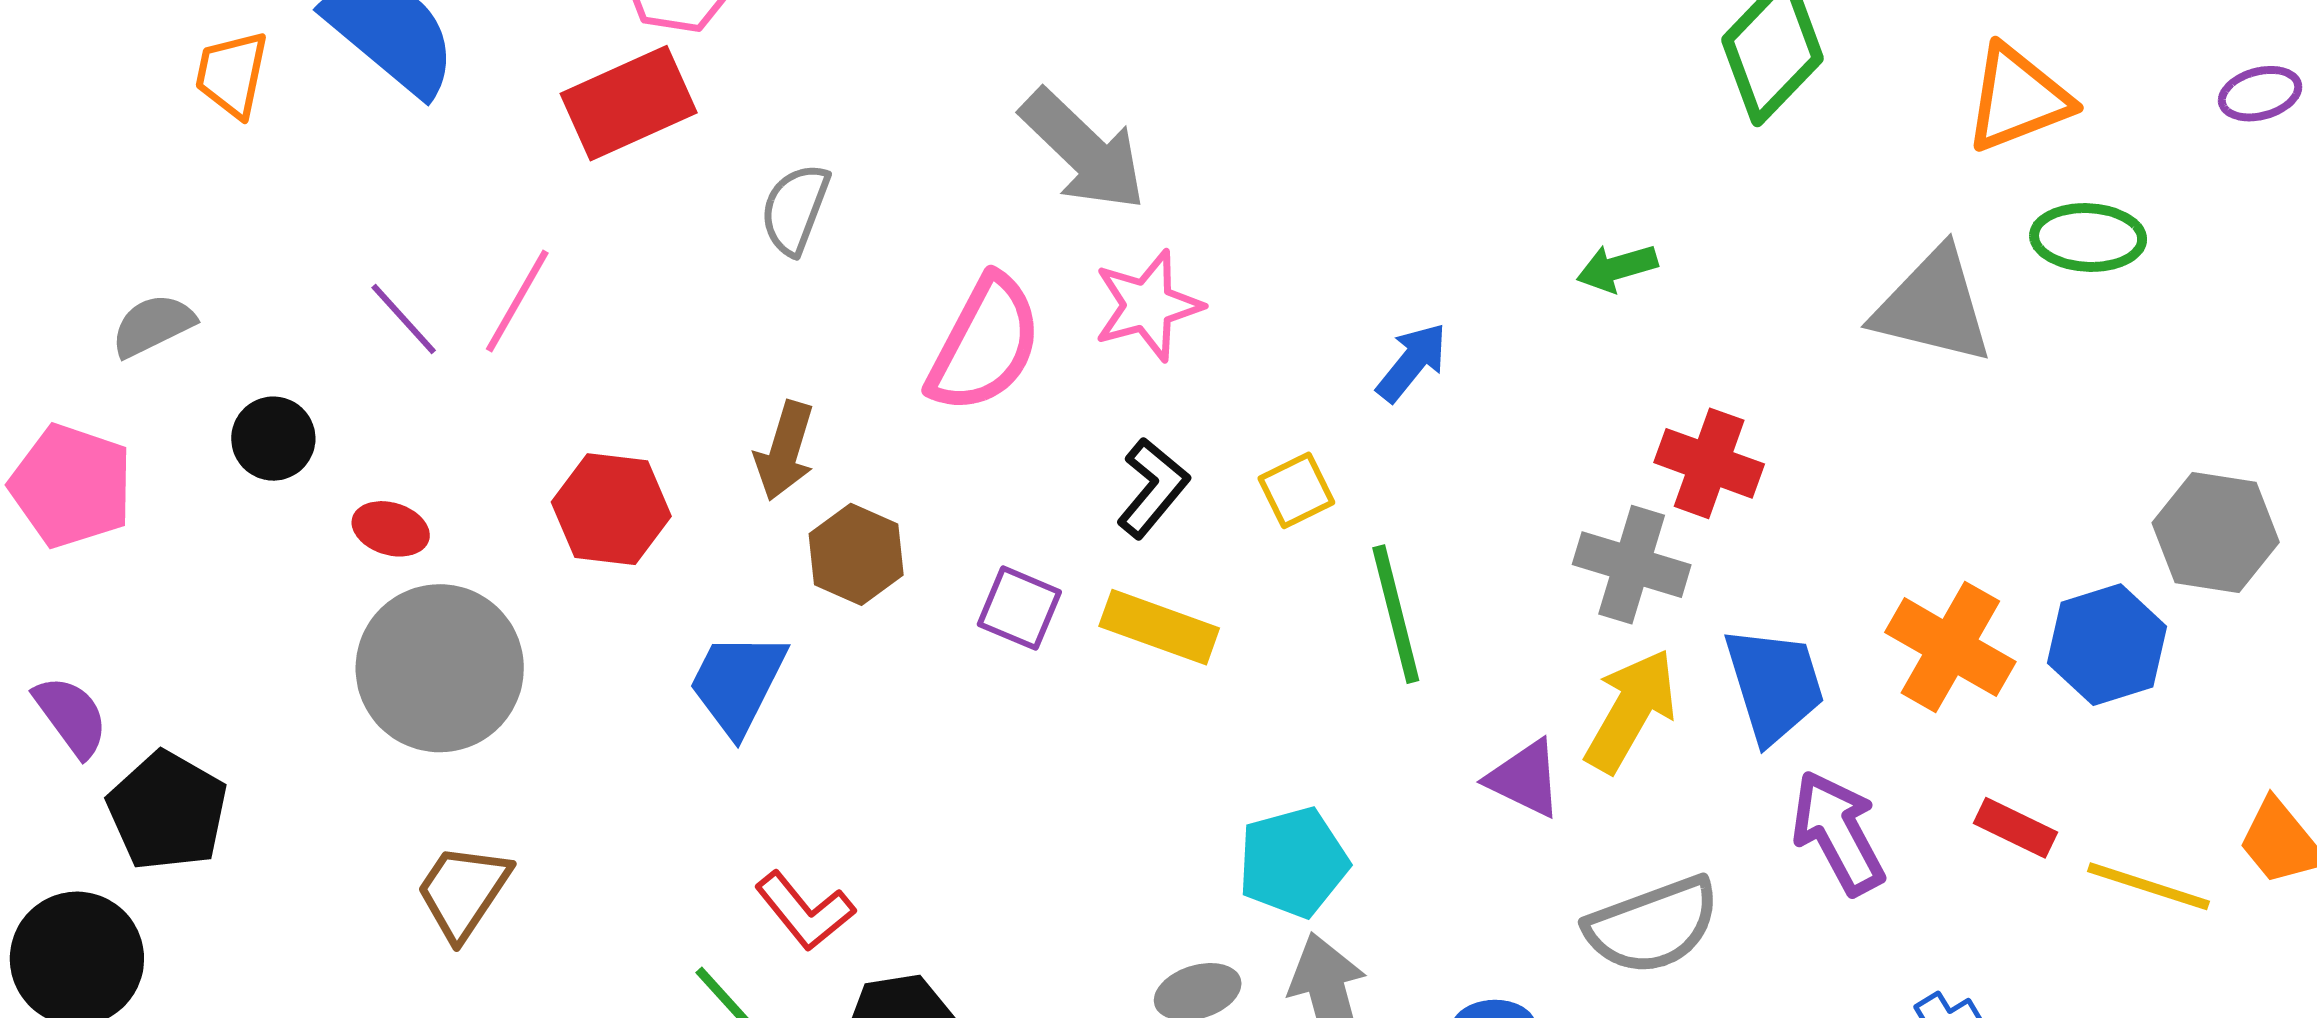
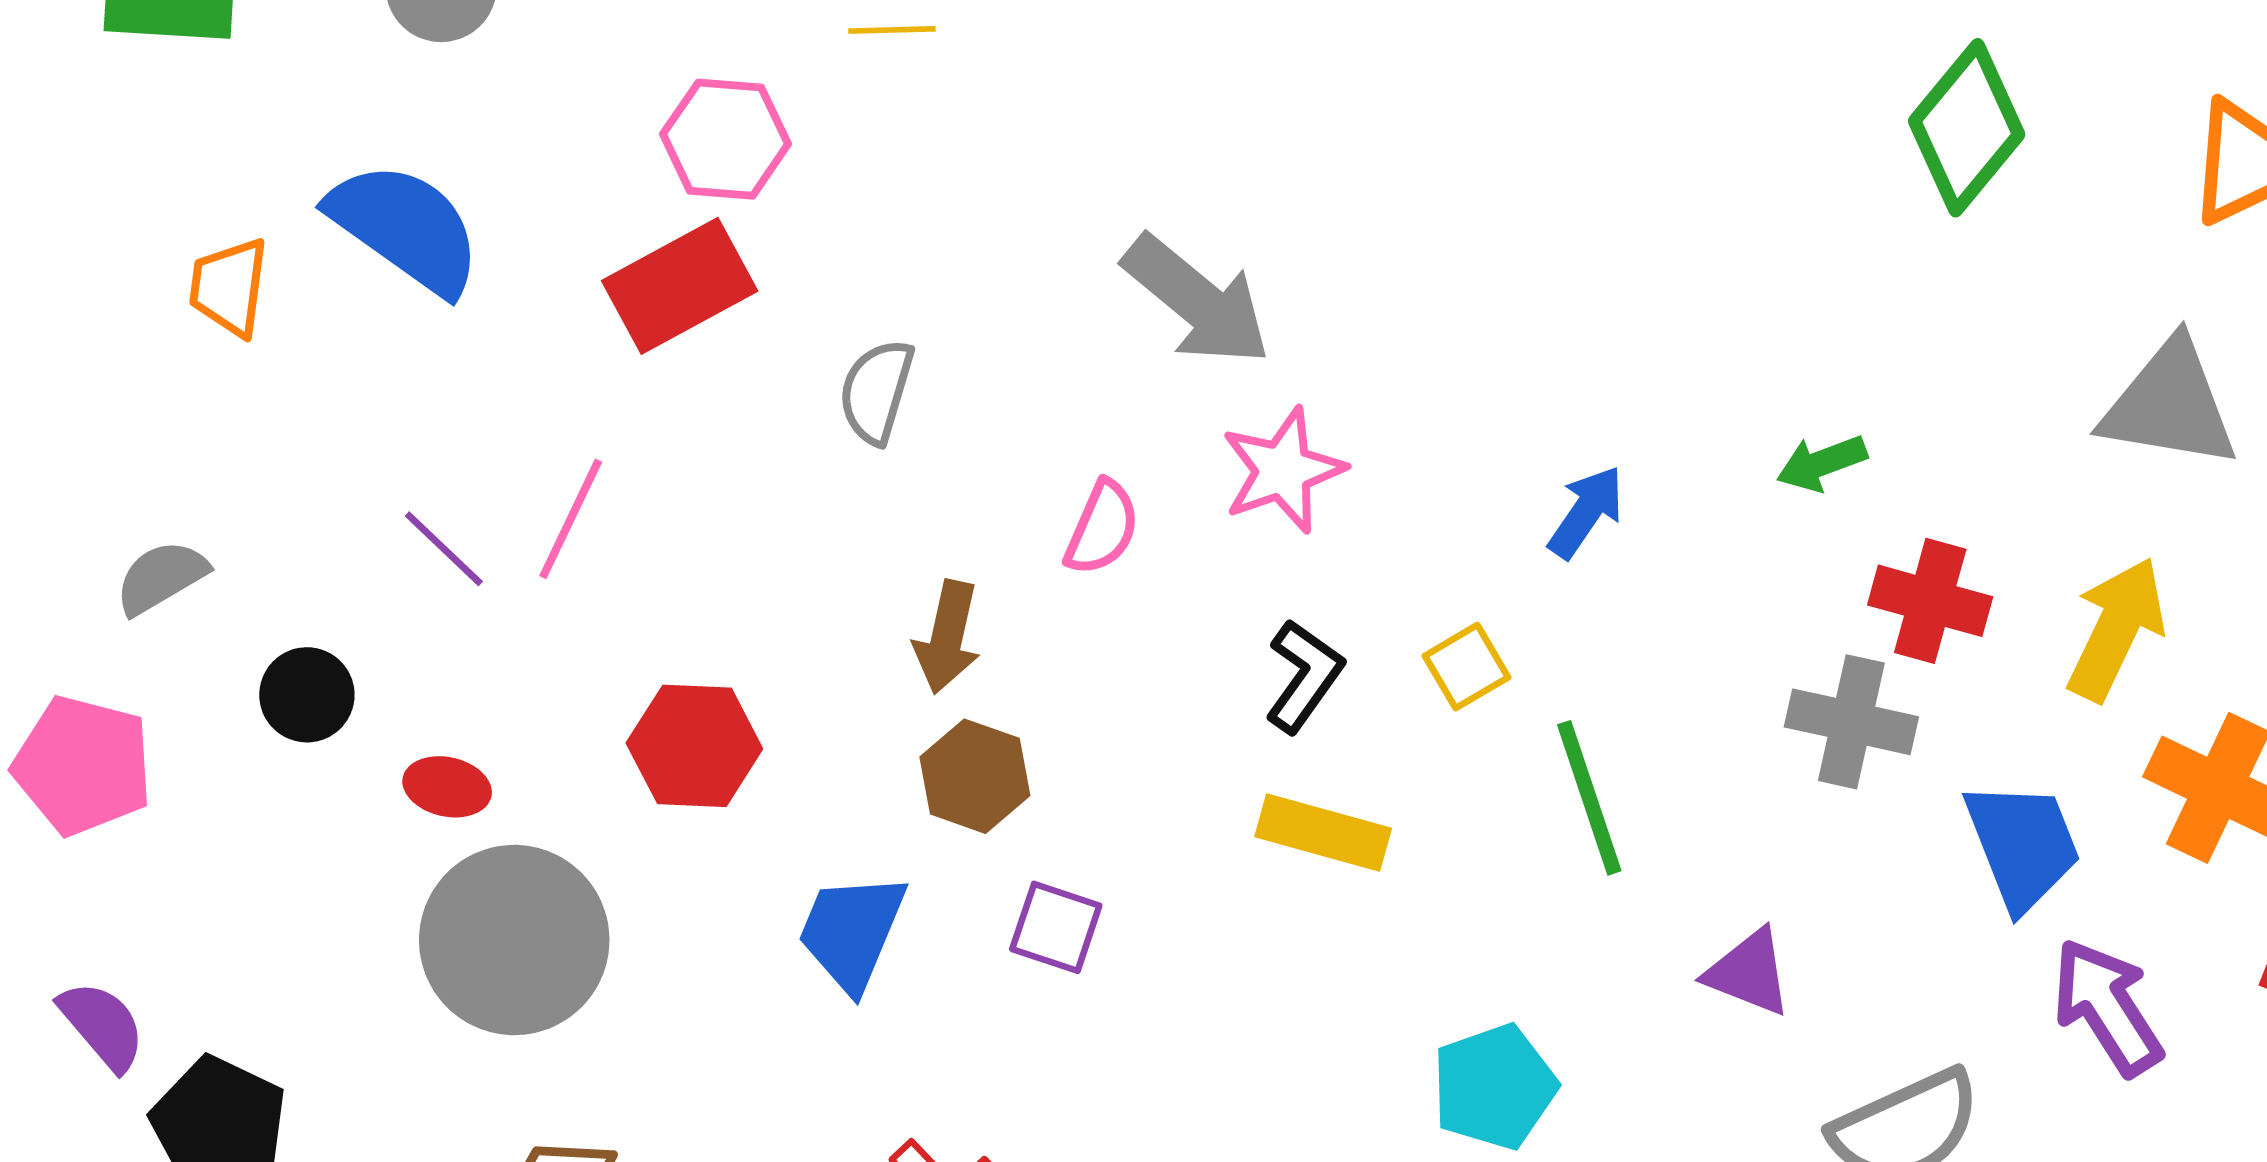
green arrow: (1617, 268) -> (1822, 463), moved
pink semicircle: (985, 344) -> (1102, 528), size x0.6
brown arrow: (785, 451) -> (947, 637), moved
purple square: (1019, 608) -> (1056, 927), moved
yellow arrow: (1631, 711) -> (2116, 629), moved

